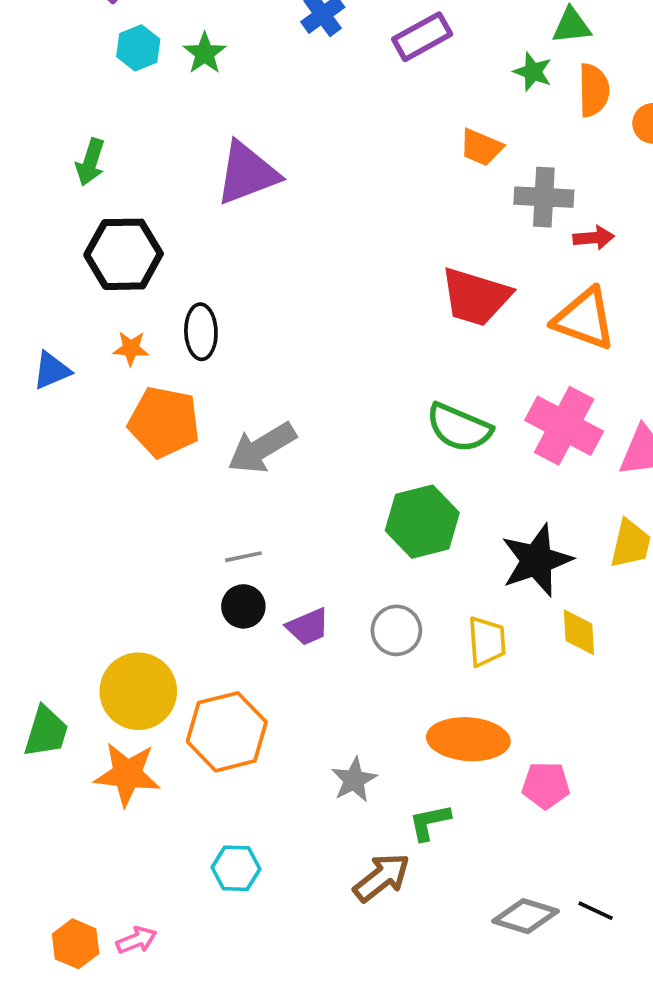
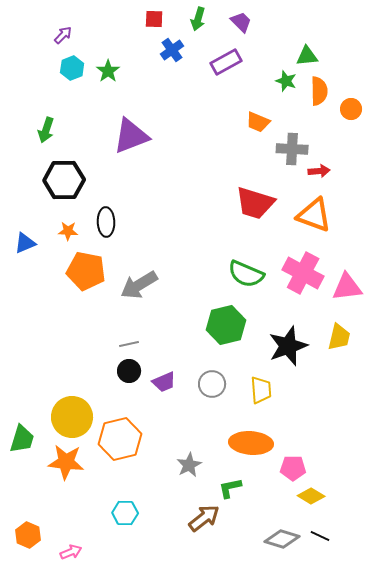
yellow diamond: (579, 632) -> (311, 496), moved, turned -56
orange hexagon: (76, 944) -> (28, 535), moved

